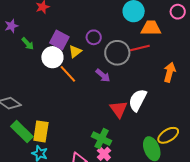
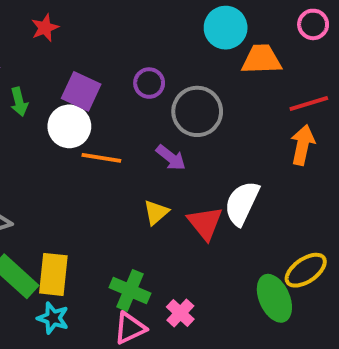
green arrow: (28, 44) -> (19, 102), turned 32
red line: (140, 48) -> (309, 104), moved
yellow triangle: (75, 51) -> (156, 212), moved
orange line: (68, 74) -> (101, 158), turned -36
green cross: (102, 139) -> (130, 290), moved

